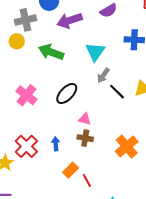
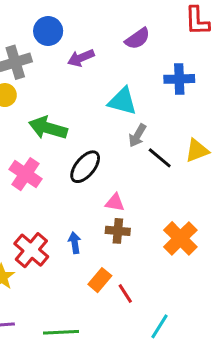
purple arrow: (70, 21) -> (81, 58), size x0.7
green arrow: (51, 52) -> (48, 128), moved
cyan triangle: (95, 52) -> (123, 101), turned -45

